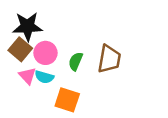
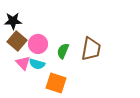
black star: (27, 26) -> (13, 21), moved, size x0.7

